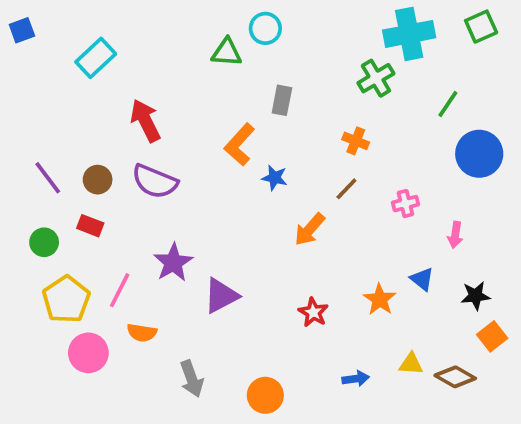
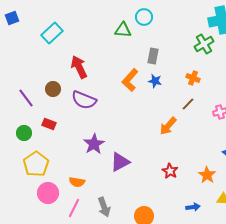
blue star: (275, 178) -> (155, 81), moved
brown circle: (98, 180) -> (53, 89), moved
pink line: (120, 290) -> (74, 208), moved
orange star: (380, 299) -> (207, 175), moved

